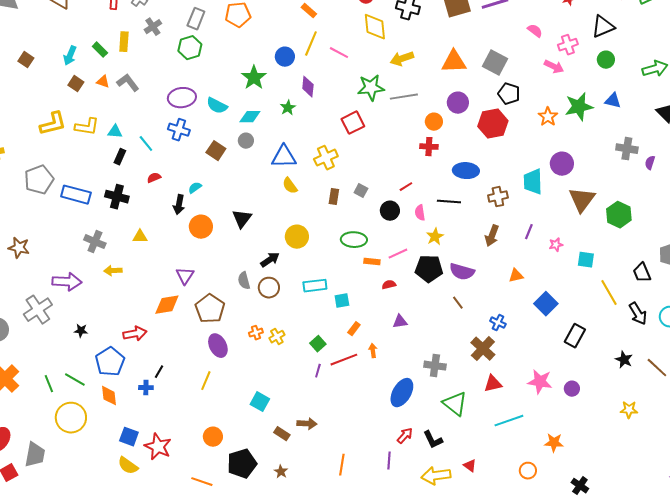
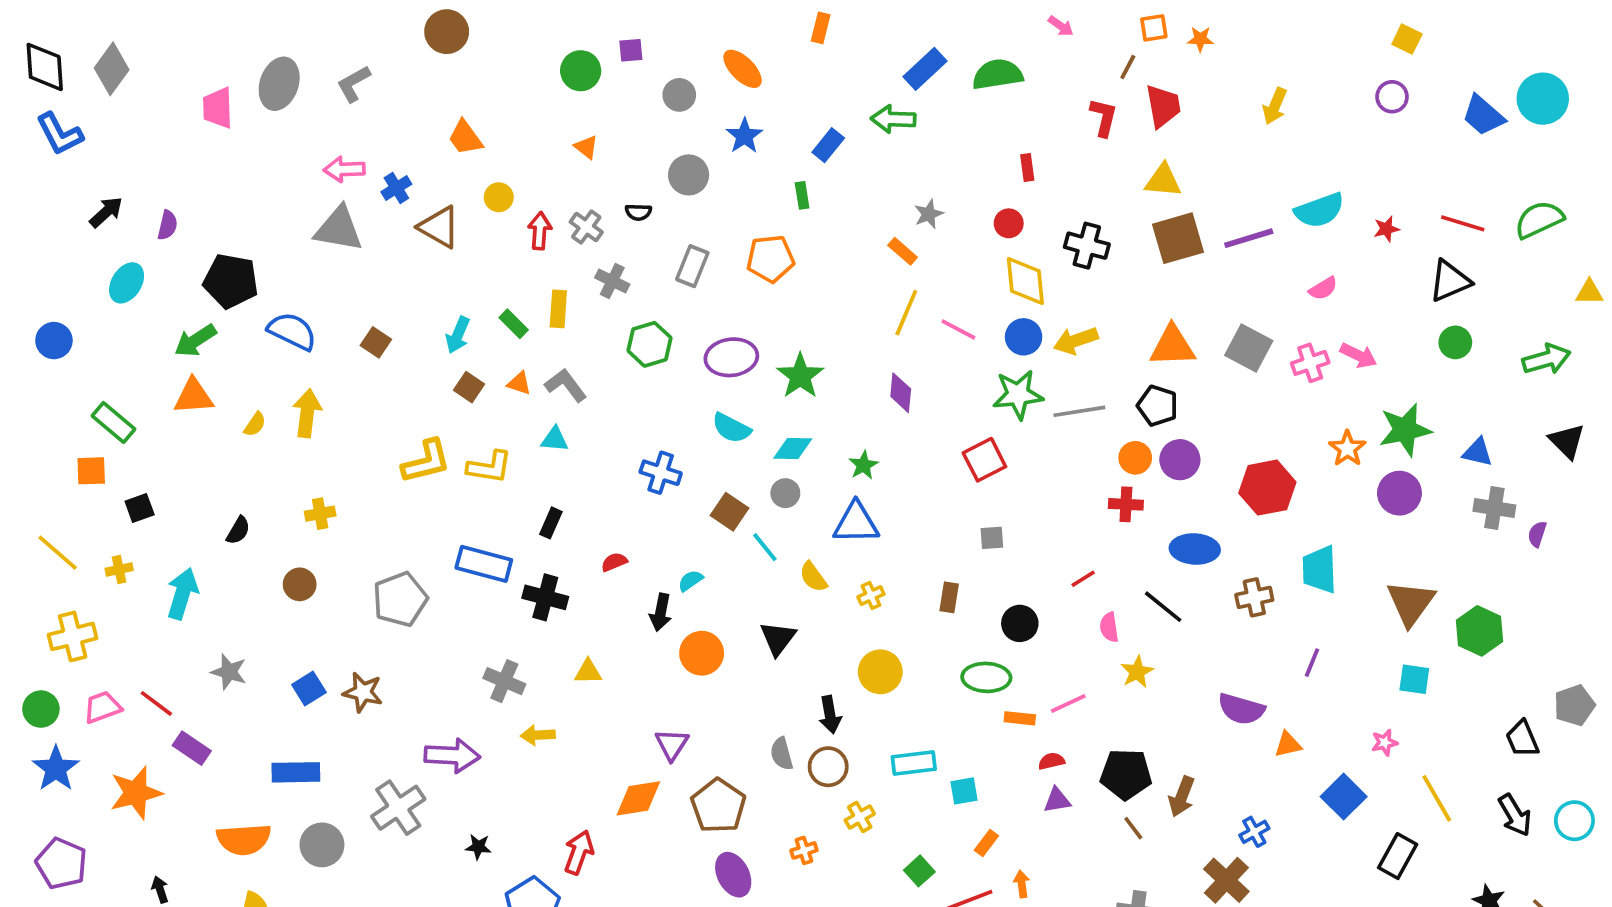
gray cross: (153, 27) -> (612, 281), turned -30
pink semicircle: (535, 31) -> (1323, 288), turned 112
pink cross: (568, 45) -> (1310, 363), moved
green hexagon: (190, 48) -> (649, 344), moved
blue circle: (285, 57) -> (1024, 337), moved
black pentagon: (509, 94) -> (1158, 406), moved
purple ellipse: (182, 98) -> (731, 357), moved
blue triangle: (613, 101) -> (1478, 452), moved
purple circle: (458, 103) -> (1180, 460), moved
green star: (288, 108) -> (864, 465), moved
red hexagon: (493, 124) -> (1267, 488), moved
cyan triangle: (115, 132) -> (555, 439), moved
cyan line: (146, 144) -> (765, 547), moved
yellow cross: (326, 158) -> (871, 596), moved, size x0.6
purple circle: (562, 164) -> (1399, 493), moved
gray pentagon: (39, 180) -> (400, 599), moved
yellow semicircle: (290, 186) -> (813, 577), moved
gray square: (361, 191) -> (992, 538), moved, turned -32
blue rectangle: (76, 195) -> (484, 564), moved
black line: (449, 202) -> (1163, 607), turned 35
black circle: (390, 211) -> (1020, 623), moved
brown arrow: (492, 236) -> (1182, 797), moved
pink star: (556, 245) -> (1385, 743), moved
black arrow: (270, 260) -> (830, 715), turned 114
cyan square: (586, 260) -> (1414, 679), moved
black pentagon: (429, 269) -> (1126, 774), moved
purple semicircle: (462, 272) -> (1241, 709), moved
yellow line: (609, 293) -> (1437, 798), moved
brown line: (458, 303) -> (1133, 828), moved
purple triangle: (400, 322) -> (1057, 800), moved
blue cross: (498, 323) -> (1254, 832), turned 35
red arrow: (135, 334) -> (579, 852), turned -60
yellow cross: (277, 337) -> (860, 817), moved

